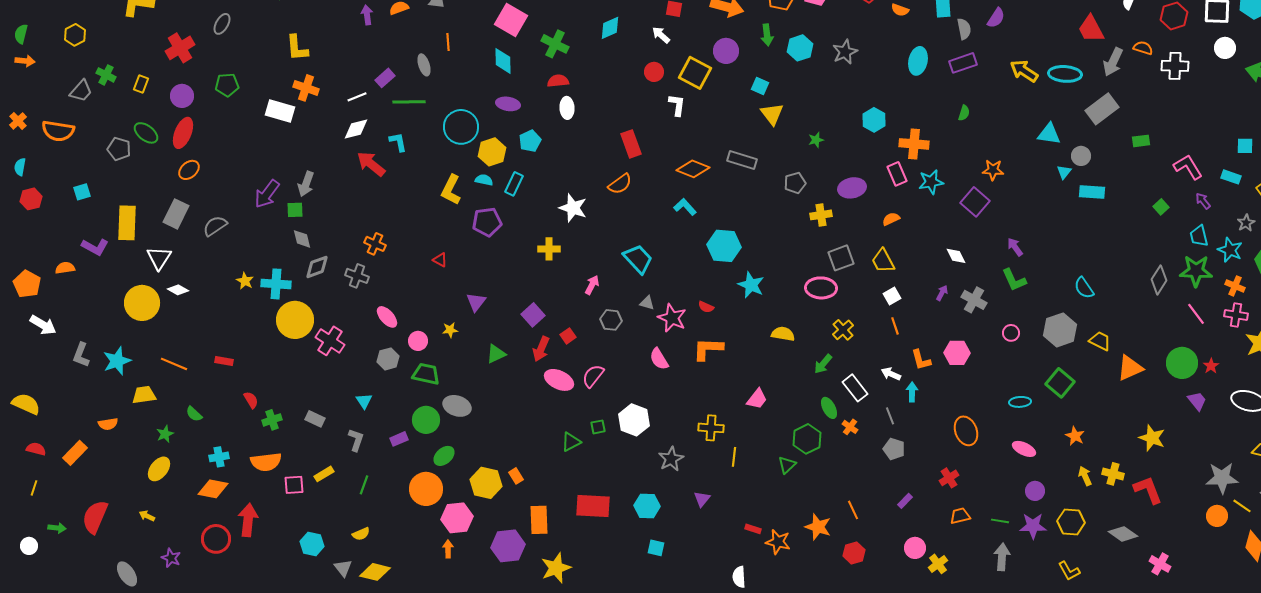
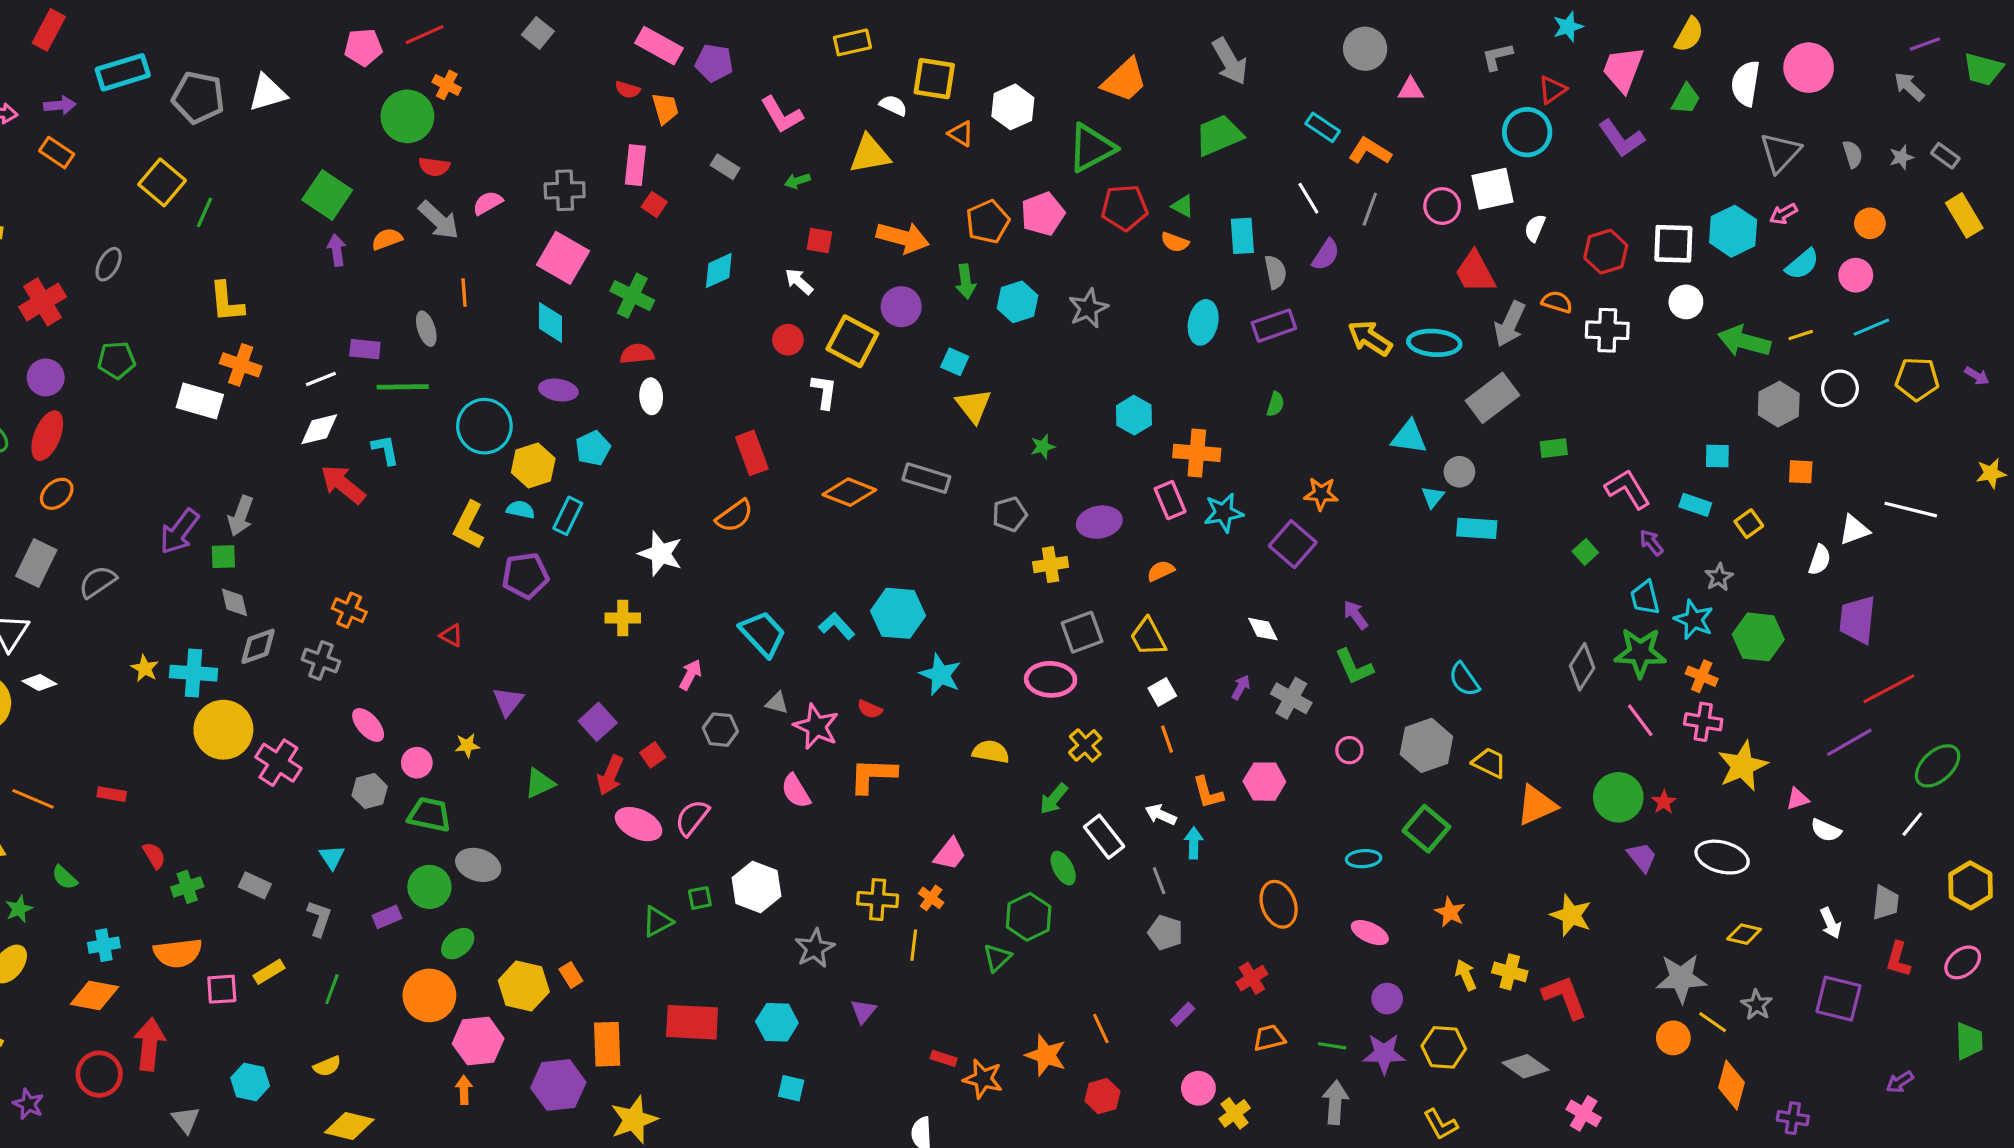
purple rectangle: (385, 78) -> (365, 349), turned 48
cyan L-shape: (685, 207) -> (837, 626), moved
orange cross: (850, 427) -> (931, 898), moved
gray triangle: (343, 568) -> (186, 1120), moved

